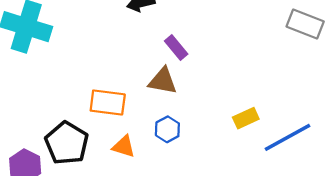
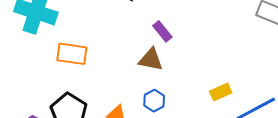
orange rectangle: (108, 102) -> (72, 54), moved

